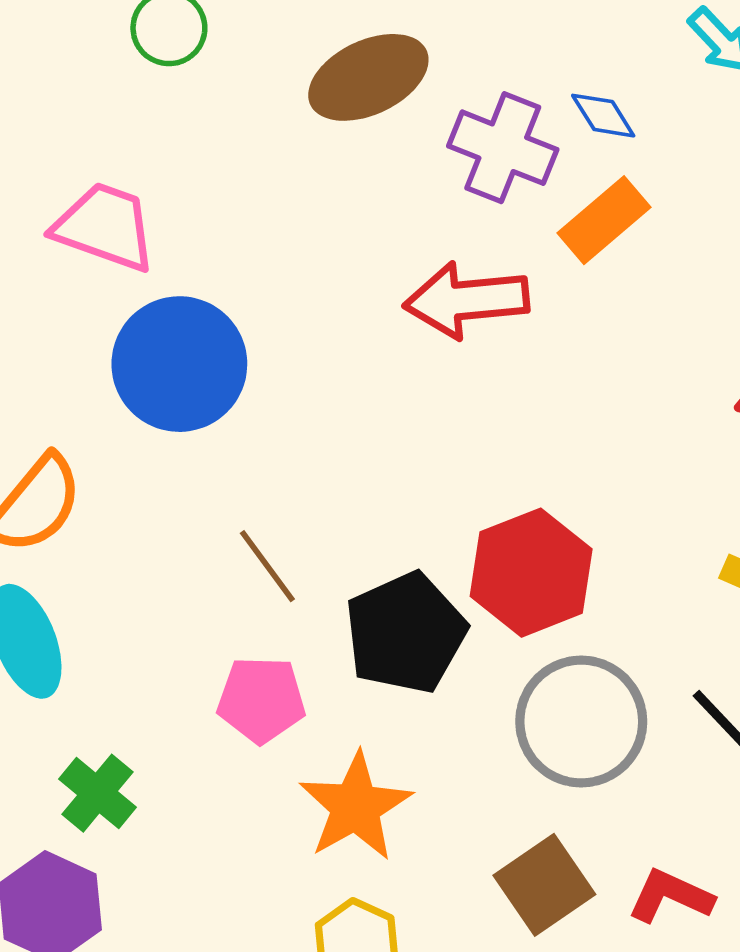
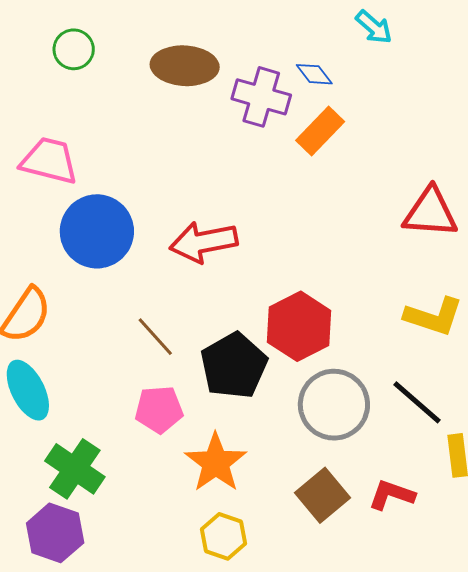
brown ellipse: (368, 77) -> (185, 66), turned 34
red arrow: (466, 300) -> (204, 242), moved
green cross: (98, 793) -> (75, 469), size x1.4

